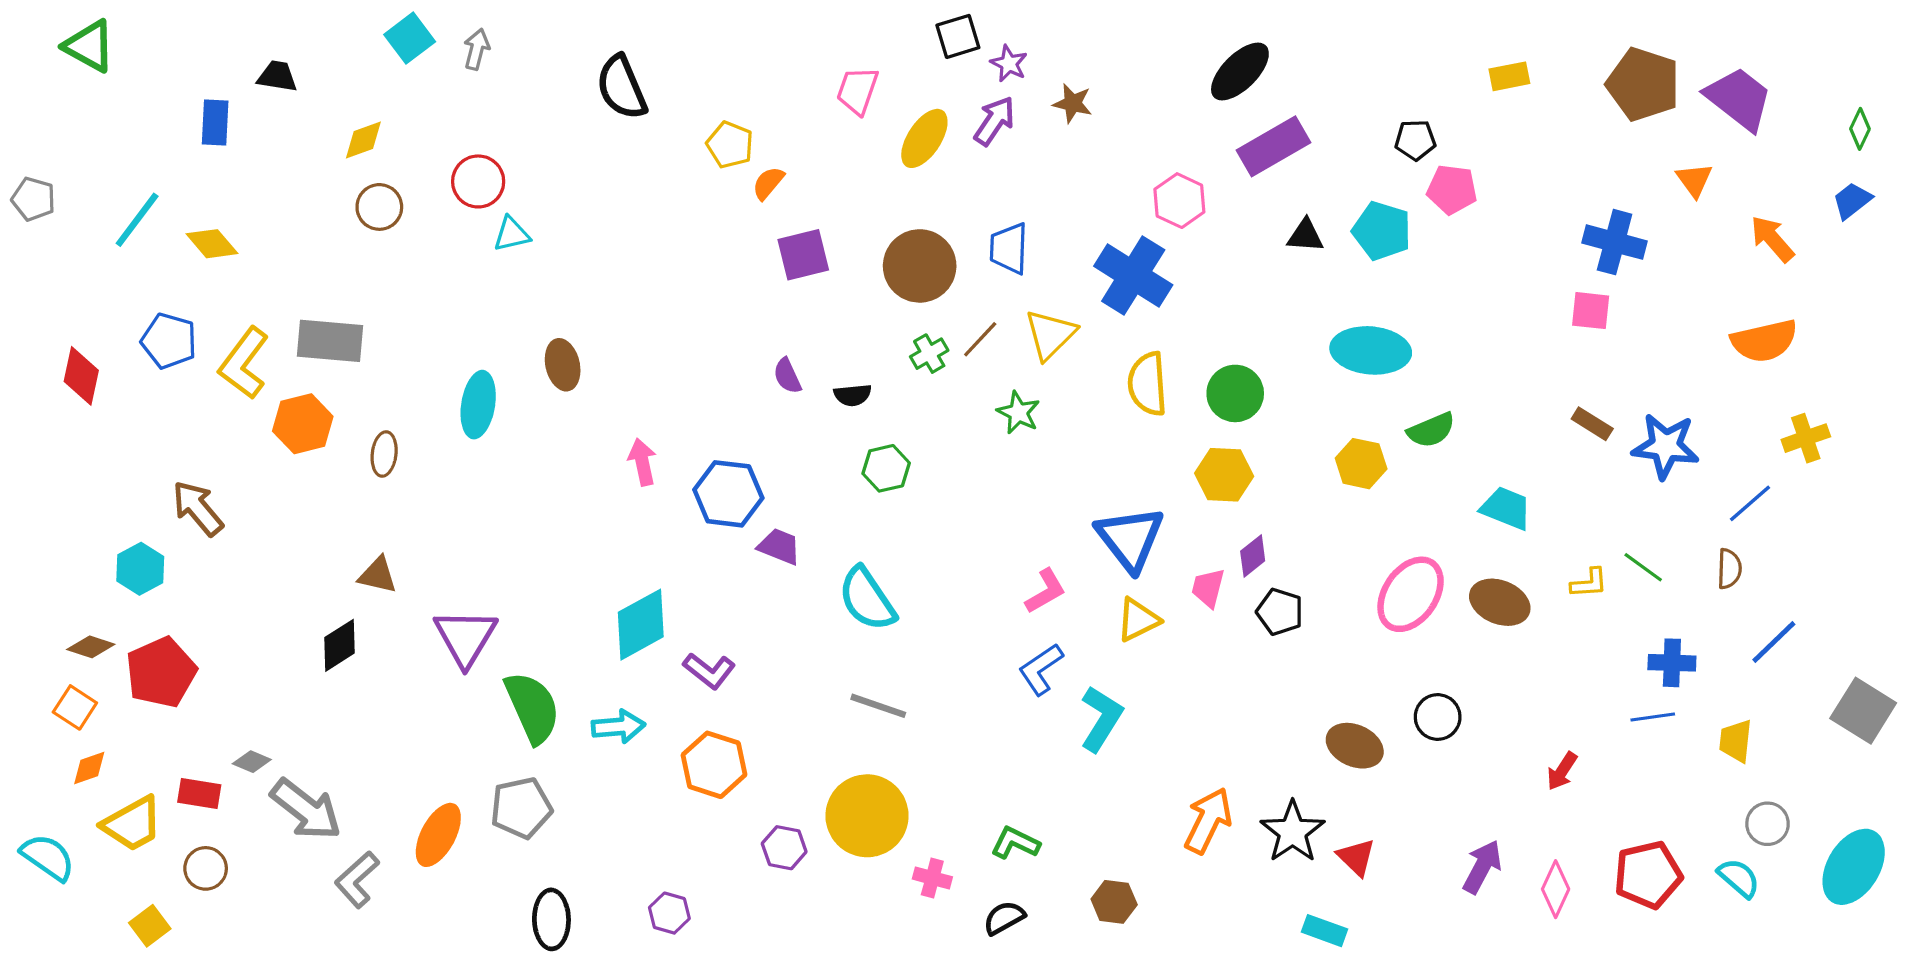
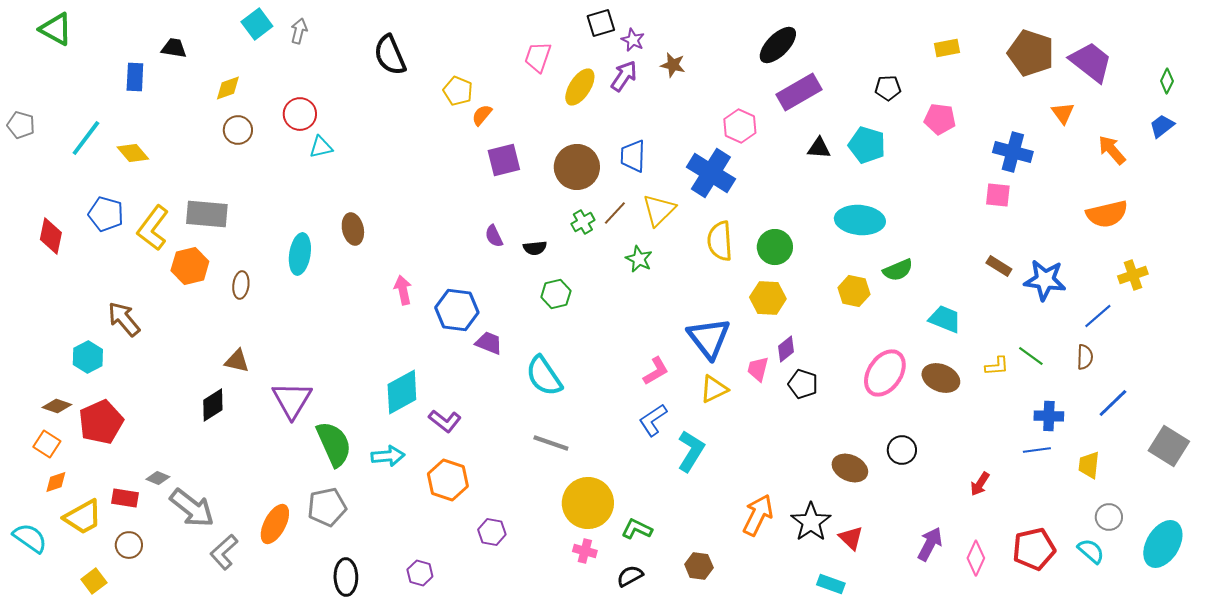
pink pentagon: (1452, 189) -> (940, 119), moved
yellow circle: (867, 816) -> (588, 503), moved

